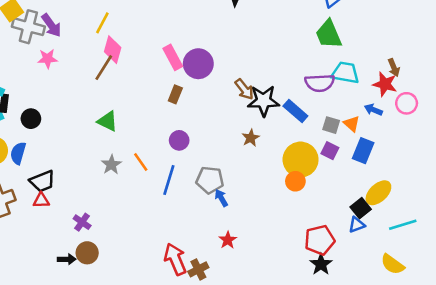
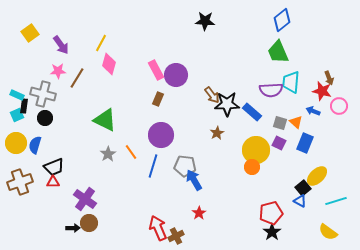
gray cross: (28, 27) -> (43, 94), moved
brown line: (104, 68) -> (77, 78), moved
cyan trapezoid: (345, 73) -> (291, 82), turned -95
green triangle: (108, 121) -> (105, 120), size x1.4
purple circle: (179, 140) -> (161, 135), size x1.6
blue arrow: (221, 198) -> (194, 180), size x1.5
purple cross: (82, 222) -> (85, 199), size x1.6
blue triangle: (357, 225) -> (300, 201), turned 48

